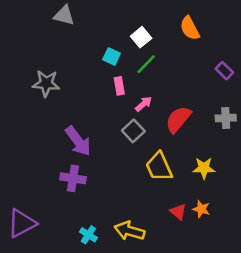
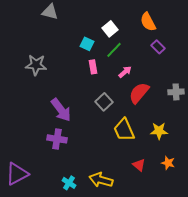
purple rectangle: (224, 71) -> (158, 47), moved
pink arrow: (144, 104) -> (125, 72), moved
orange star: (201, 209) -> (168, 163), moved

